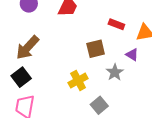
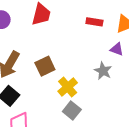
brown square: (96, 49) -> (45, 66), moved
gray square: (99, 105) -> (72, 110), moved

